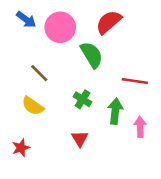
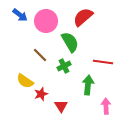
brown line: (39, 73) -> (40, 55), moved
green cross: (82, 99) -> (64, 66), moved, turned 32
pink arrow: (140, 127) -> (106, 106), moved
red star: (21, 148) -> (41, 94), moved

